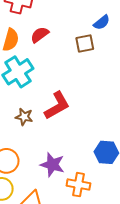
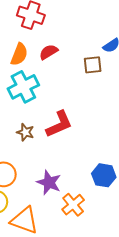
orange cross: (78, 185) -> (73, 205), turned 35

